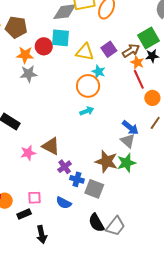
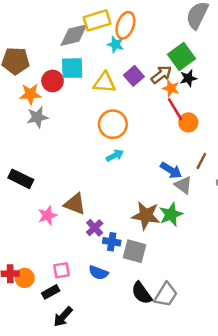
cyan star: (99, 72) -> (115, 44), moved
orange circle: (152, 98) -> (188, 122), moved
gray triangle: (128, 141) -> (183, 185), moved
black arrow: (42, 234) -> (63, 317), moved, turned 60

